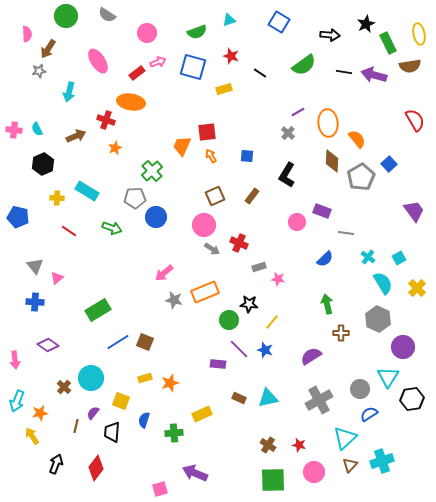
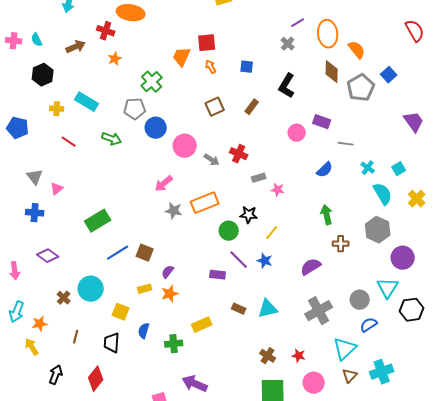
pink circle: (204, 225) -> (185, 146), moved
purple semicircle: (93, 413) -> (168, 272), moved

